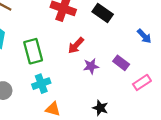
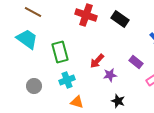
red arrow: (76, 45) -> (97, 61), moved
purple star: (91, 66) -> (110, 75), moved

